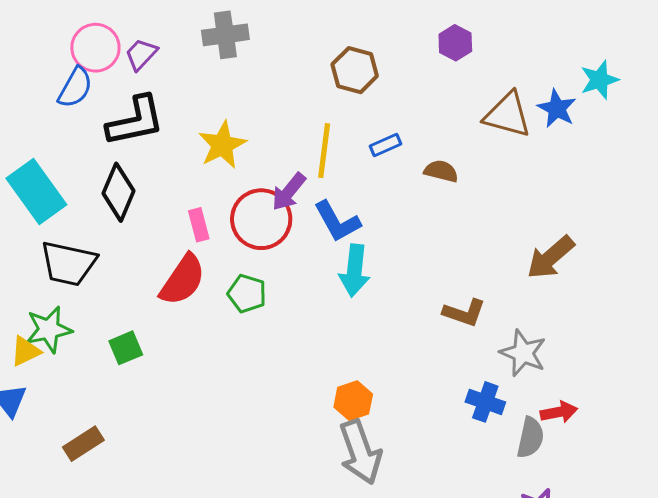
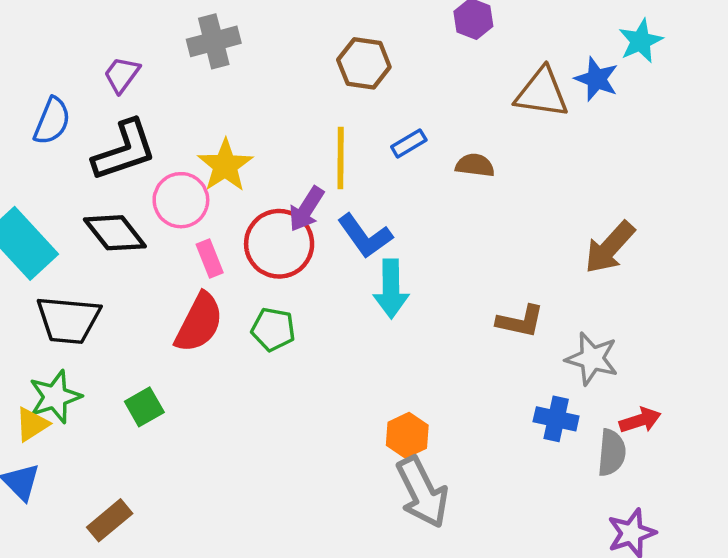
pink circle: (95, 48) -> (181, 200), moved
black diamond: (118, 192) -> (115, 233), turned -54

